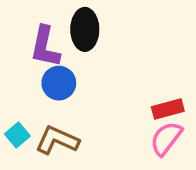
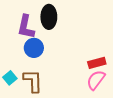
brown L-shape: (57, 140) -> (33, 81), turned 65

